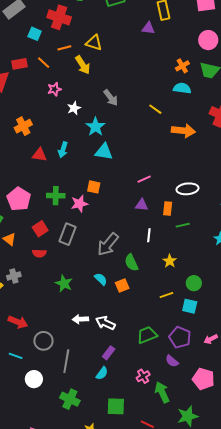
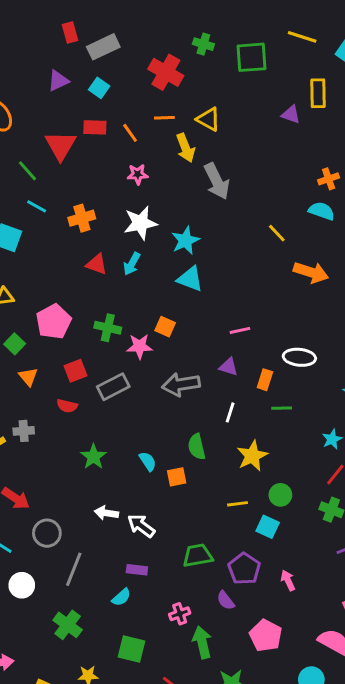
cyan square: (35, 34) -> (99, 88), moved
gray arrow: (111, 98) -> (217, 181), moved, size x1.4
white star: (74, 108) -> (140, 223), moved, size x1.6
gray rectangle: (68, 234) -> (113, 387), turned 30
gray arrow: (108, 244) -> (181, 384), moved, turned 30
yellow star: (170, 261) -> (252, 456), size x1.5
pink arrow: (211, 339) -> (288, 580), turned 80
purple rectangle: (109, 353) -> (137, 570), turned 48

